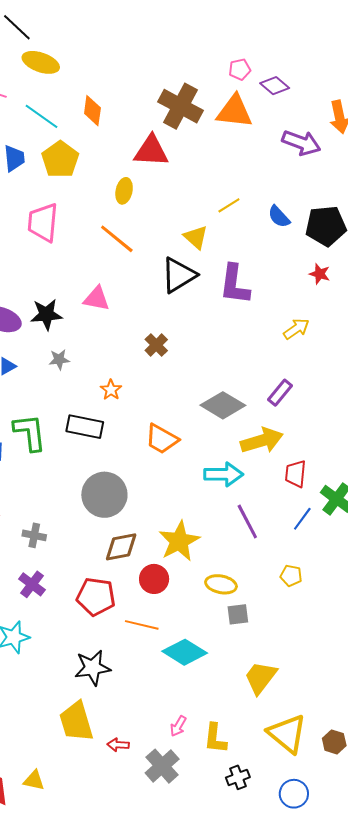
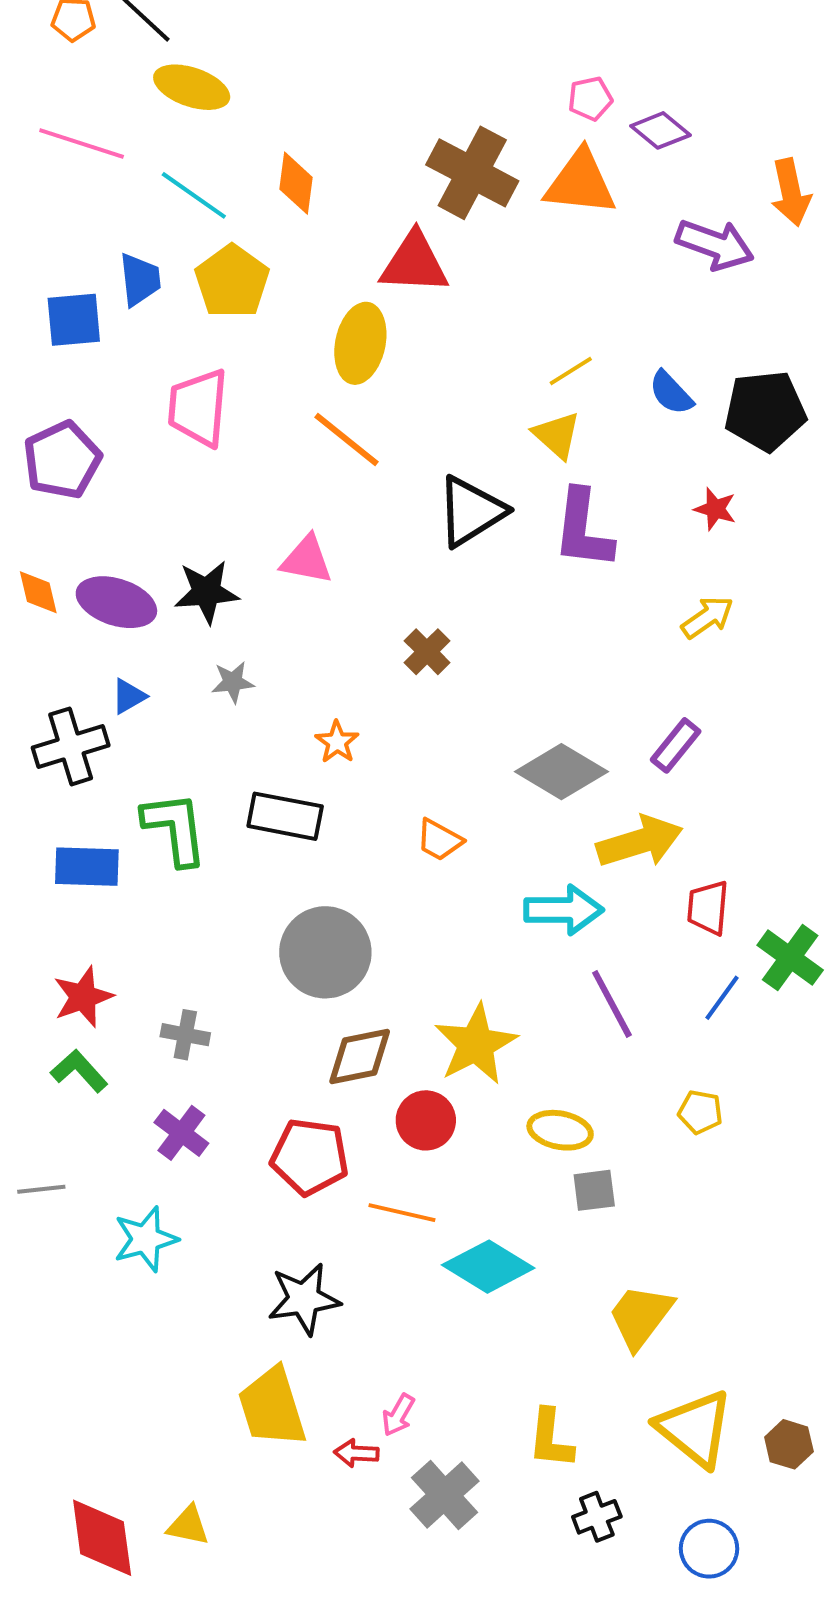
yellow ellipse: (124, 191) -> (360, 343), size x1.5
yellow triangle: (196, 237) -> (557, 435), moved
red star: (320, 274) -> (715, 509), moved
orange trapezoid: (162, 439) -> (439, 840), size x0.7
pink arrow: (178, 726) -> (398, 1415), moved

